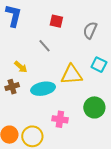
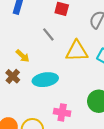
yellow triangle: (72, 75) -> (77, 51), moved
brown cross: (12, 87) -> (13, 76), turned -32

